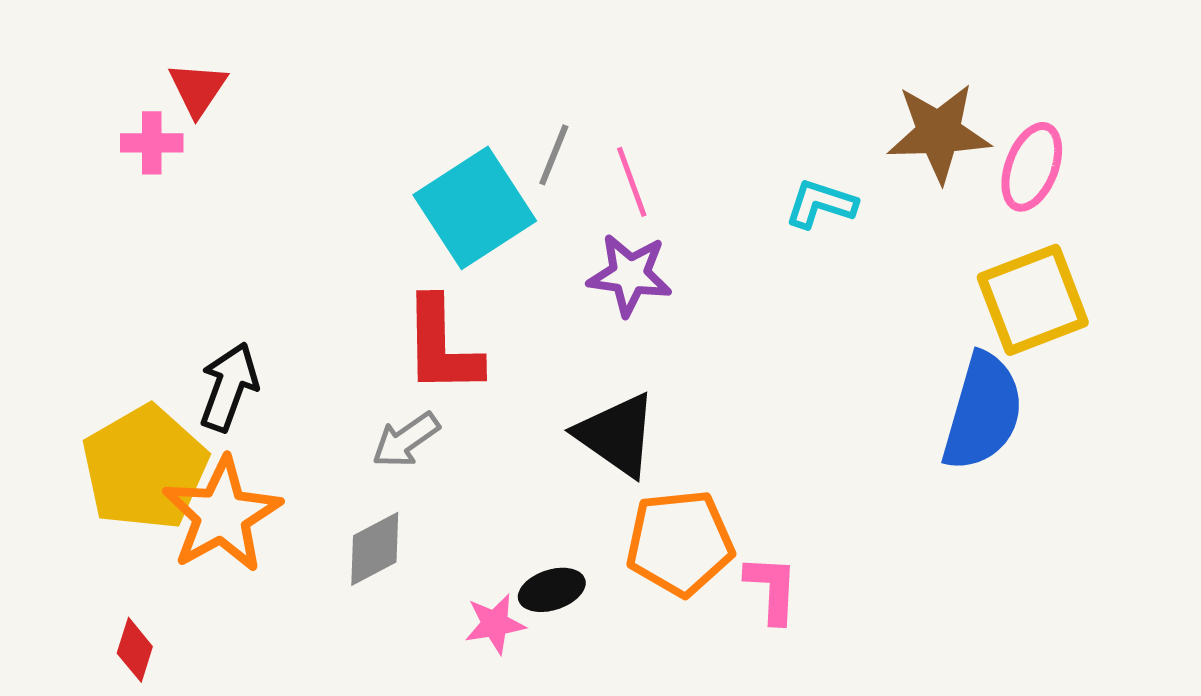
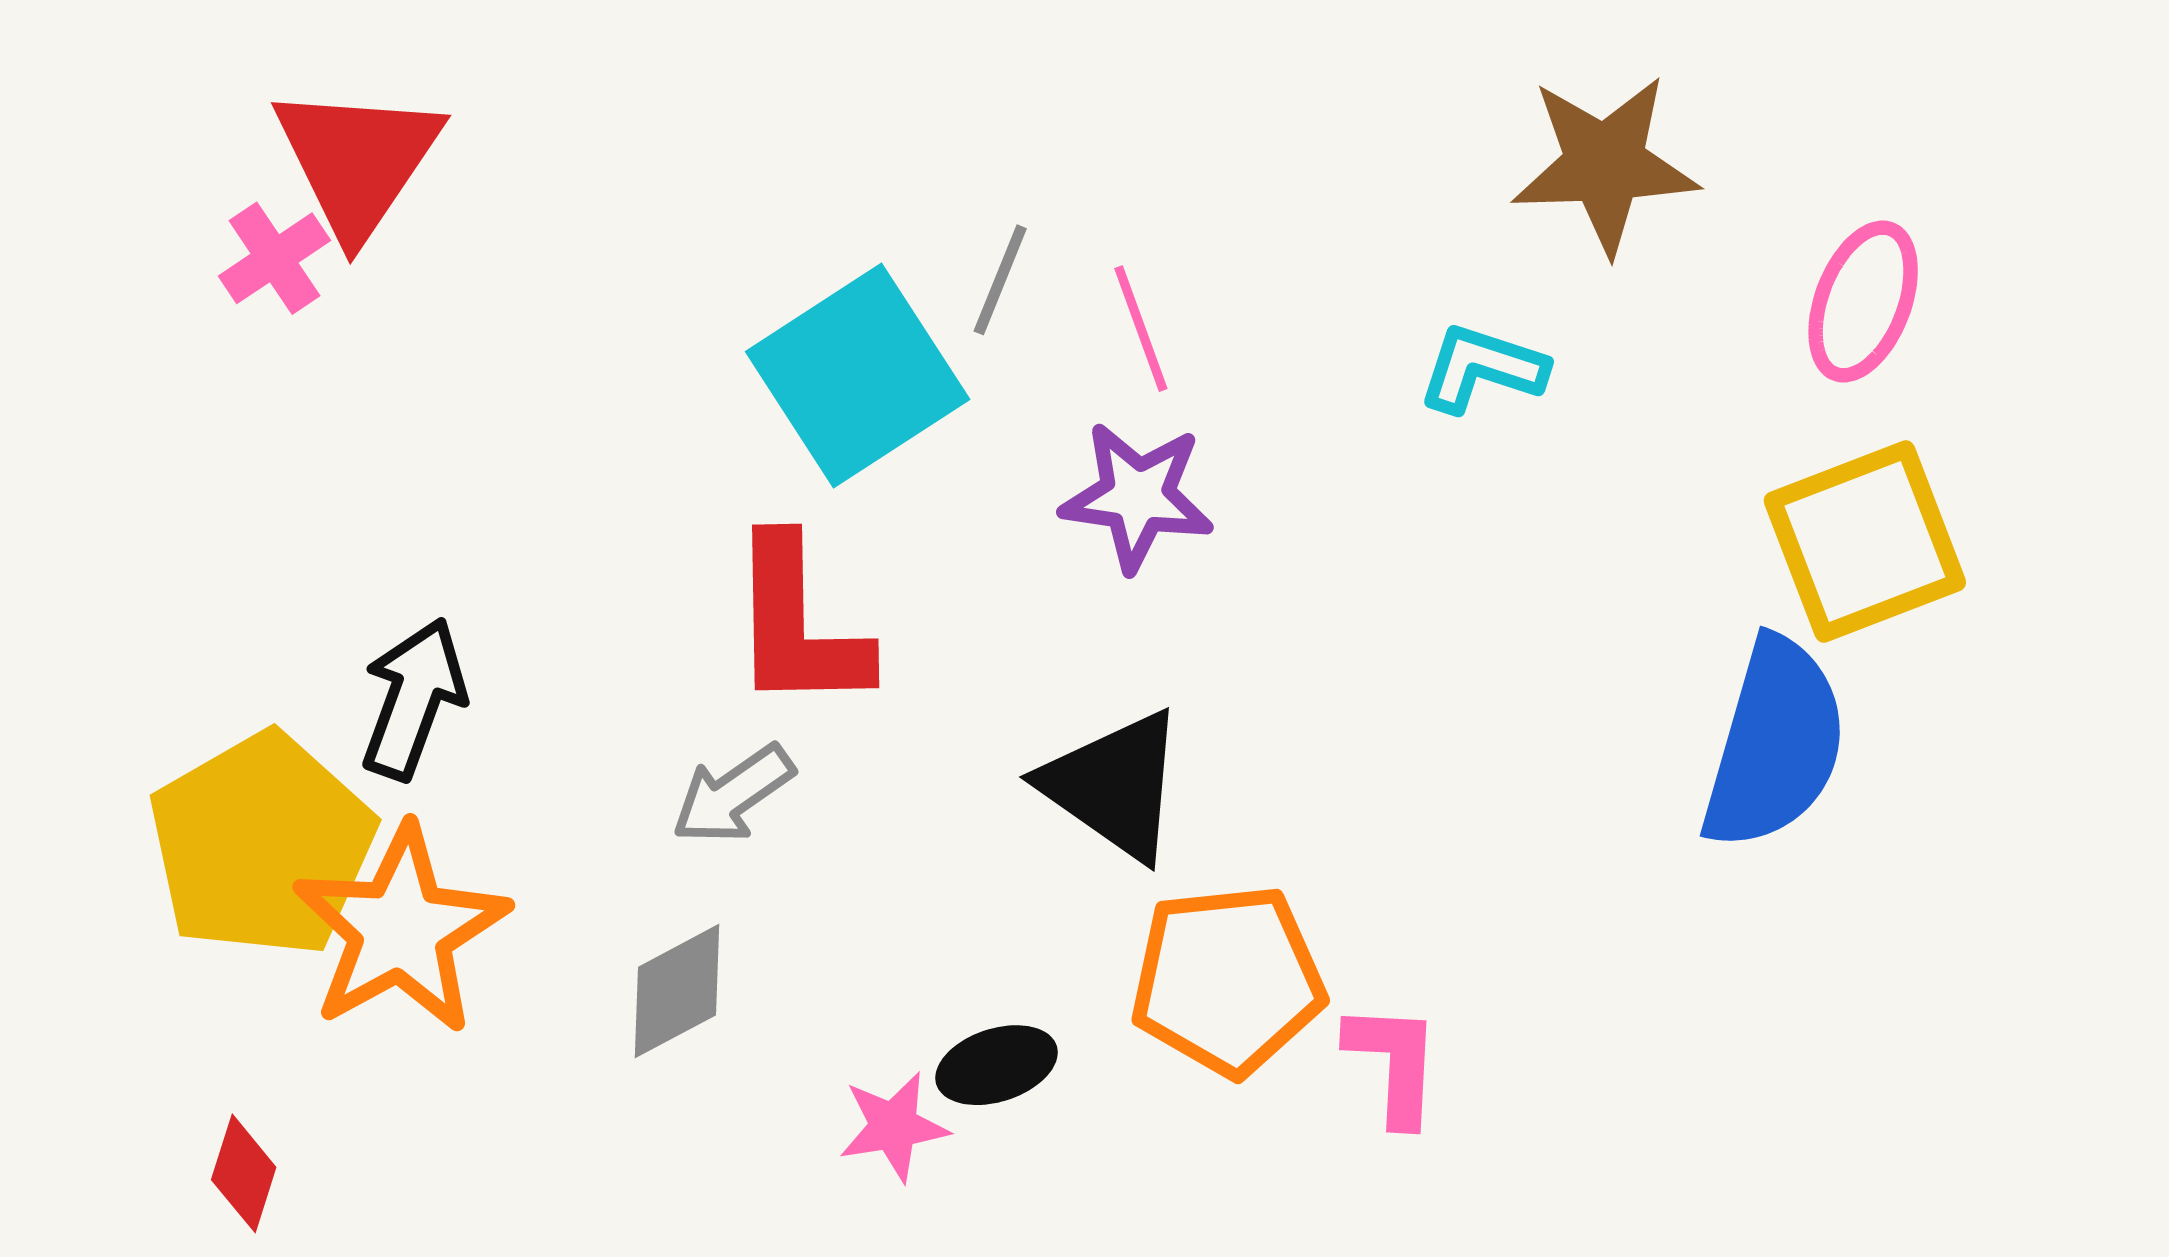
red triangle: (198, 89) -> (357, 161), size x1.6
brown star: (939, 133) -> (1605, 164), moved
pink cross: (152, 143) -> (274, 258), turned -34

